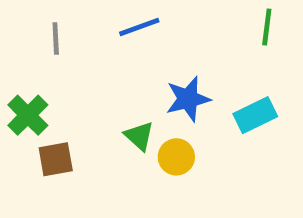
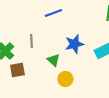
gray line: (56, 39) -> (31, 41), moved
yellow circle: (176, 157) -> (65, 79), moved

